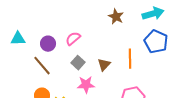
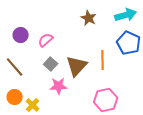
purple circle: (48, 44) -> (21, 35), moved
brown triangle: (104, 65) -> (77, 66), size x1.6

